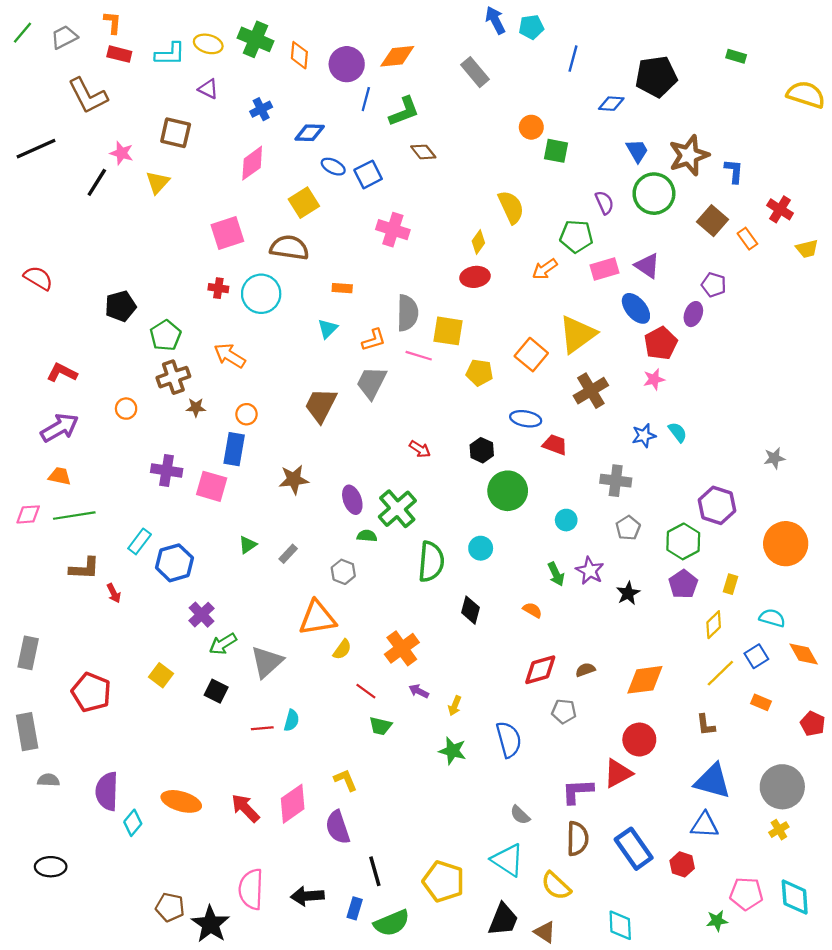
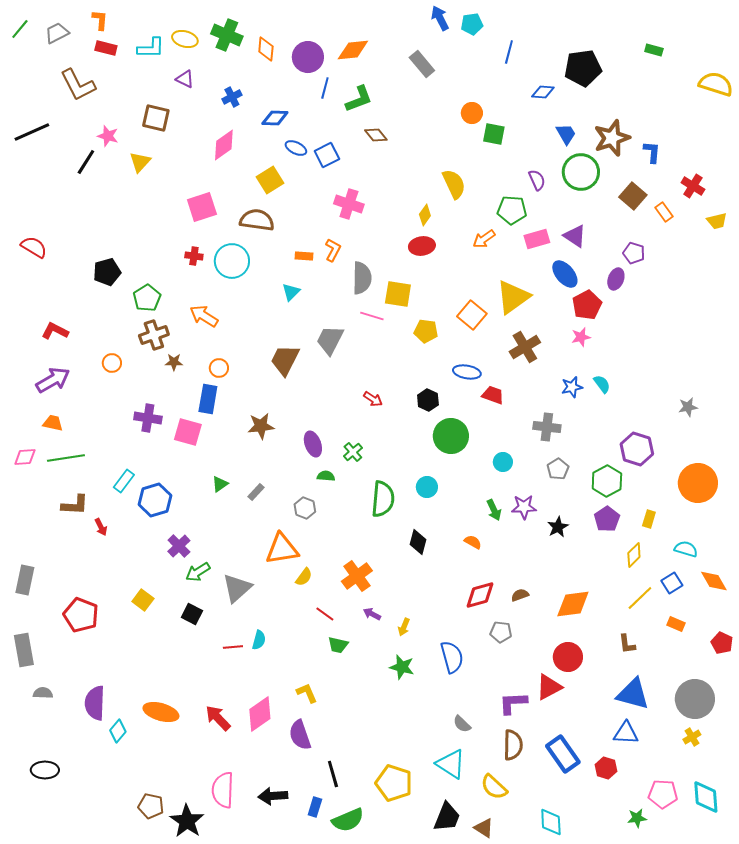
orange L-shape: (374, 340) -> (333, 250), moved, turned -45
green cross: (397, 509) -> (353, 452), size x0.6
purple star: (590, 571) -> (524, 507), turned -30

